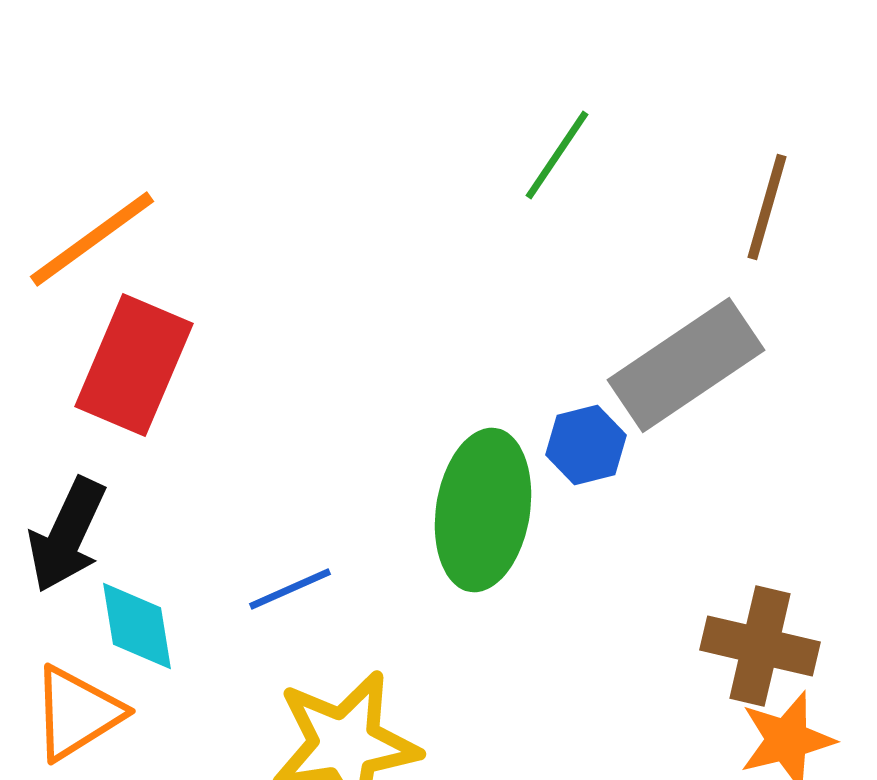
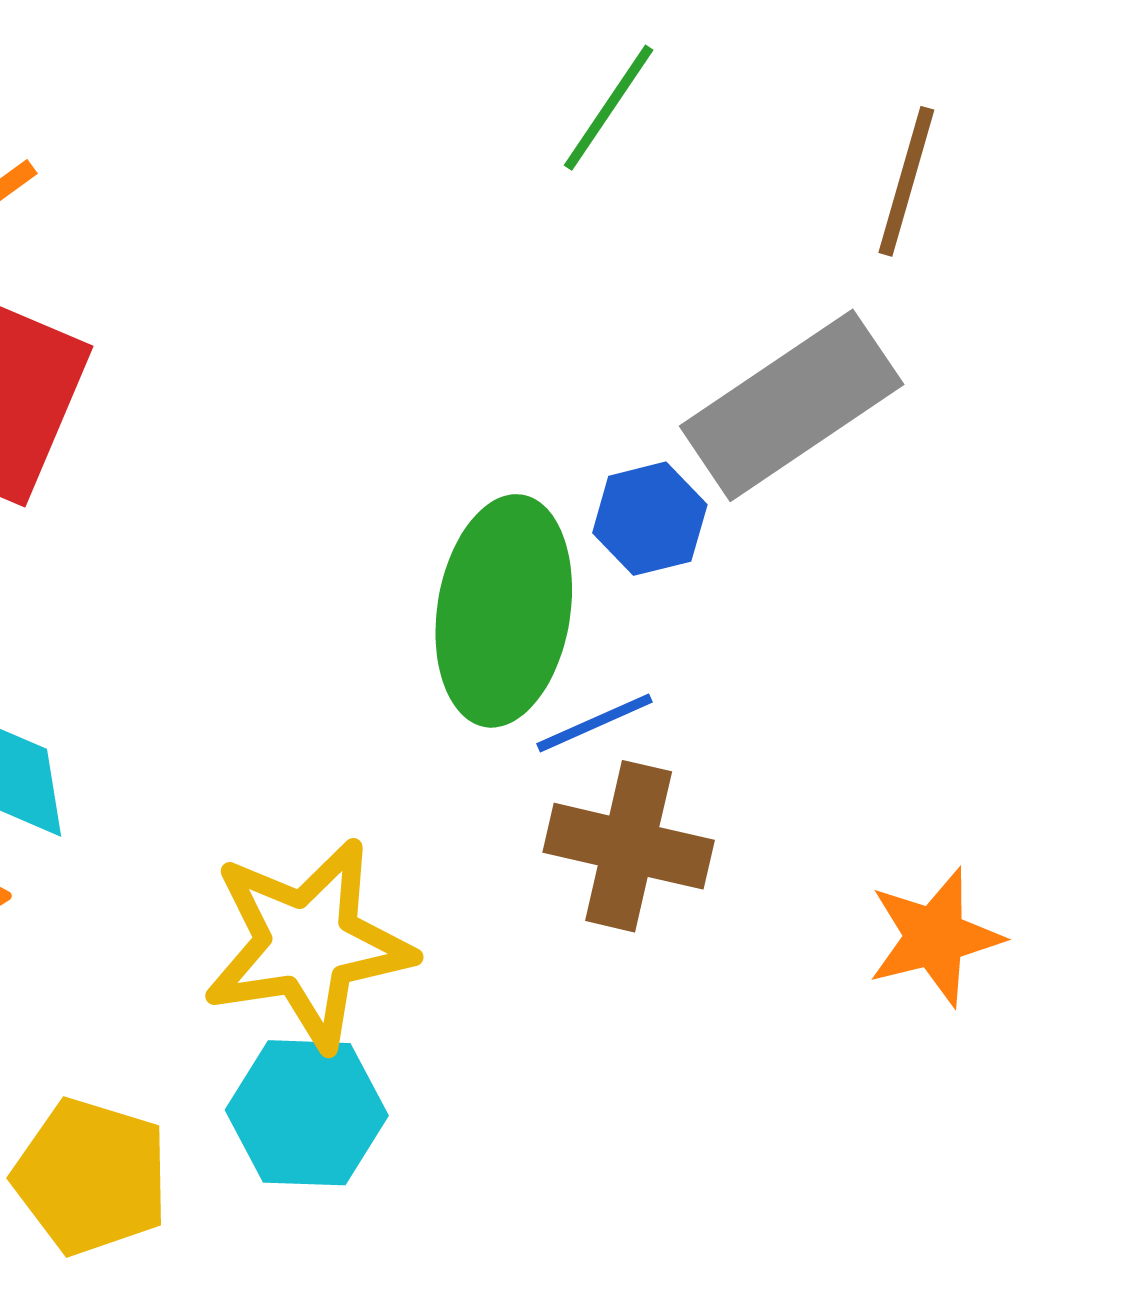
blue line: (290, 589) -> (594, 723), moved
brown cross: (760, 646) -> (629, 846), moved

